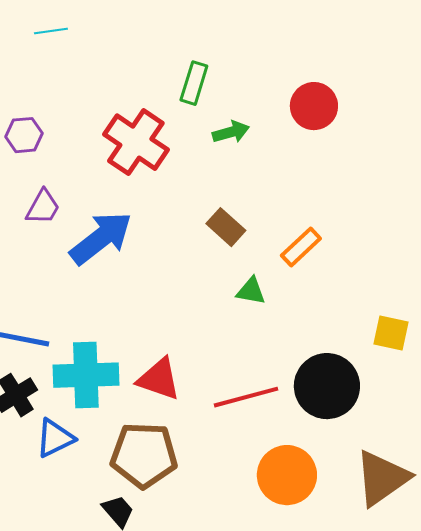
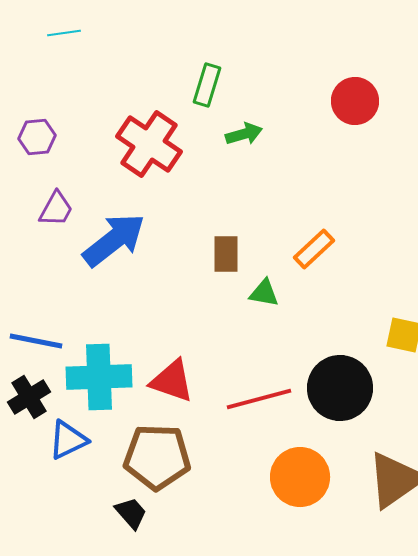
red circle: (314, 106) -> (355, 101), moved
brown rectangle: (226, 227) -> (226, 254), moved, turned 48

